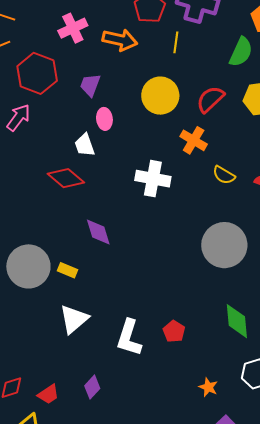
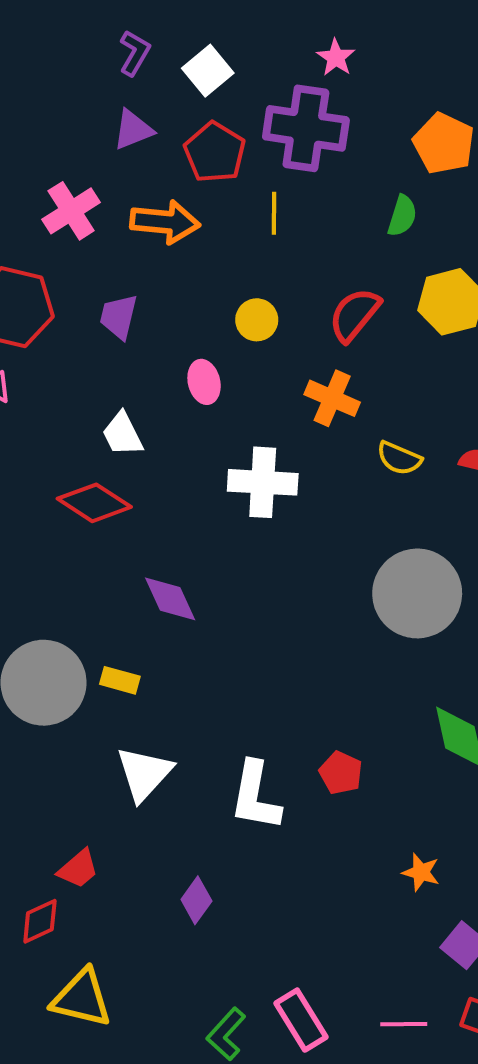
green semicircle: (241, 52) -> (402, 216), size x0.7
yellow circle: (160, 96) -> (257, 320), size x0.6
pink ellipse: (104, 119) -> (204, 382), moved
red trapezoid: (48, 394) -> (78, 869), moved

